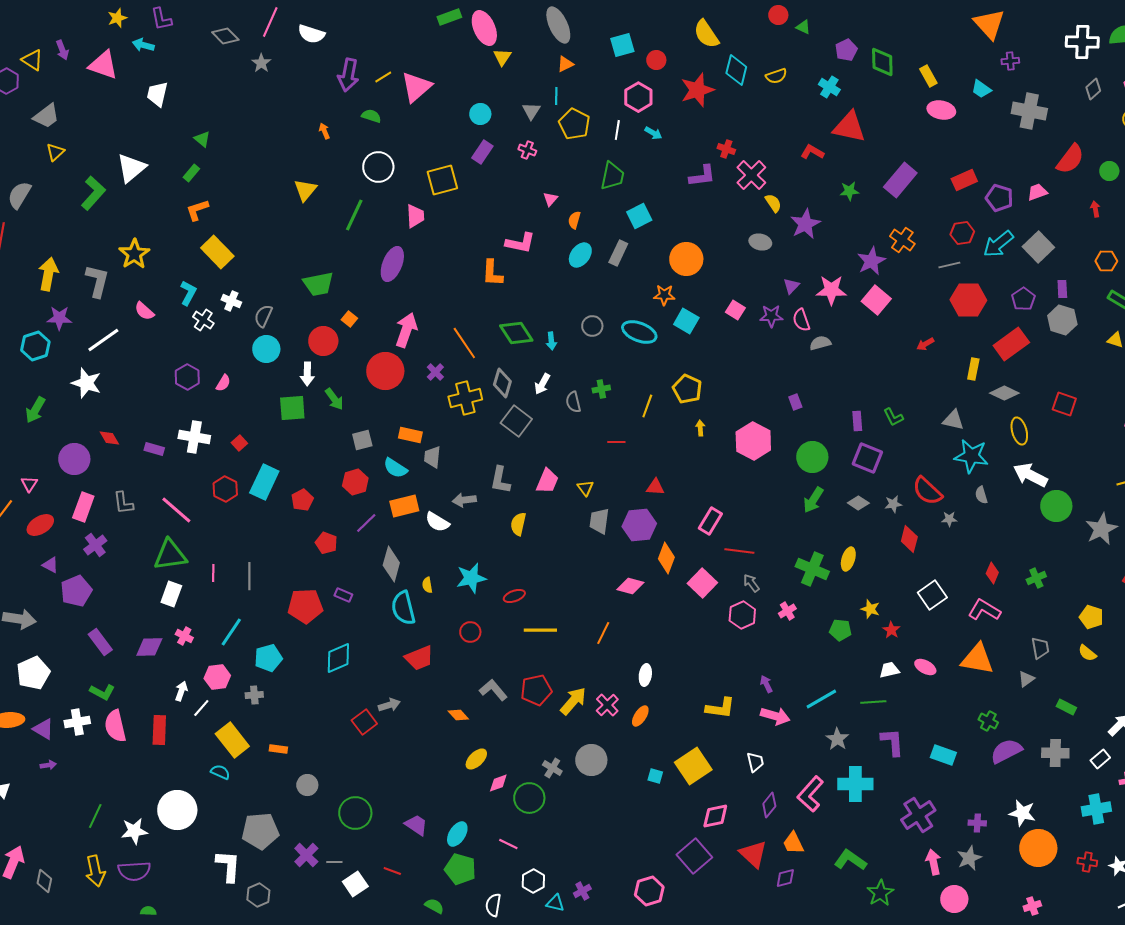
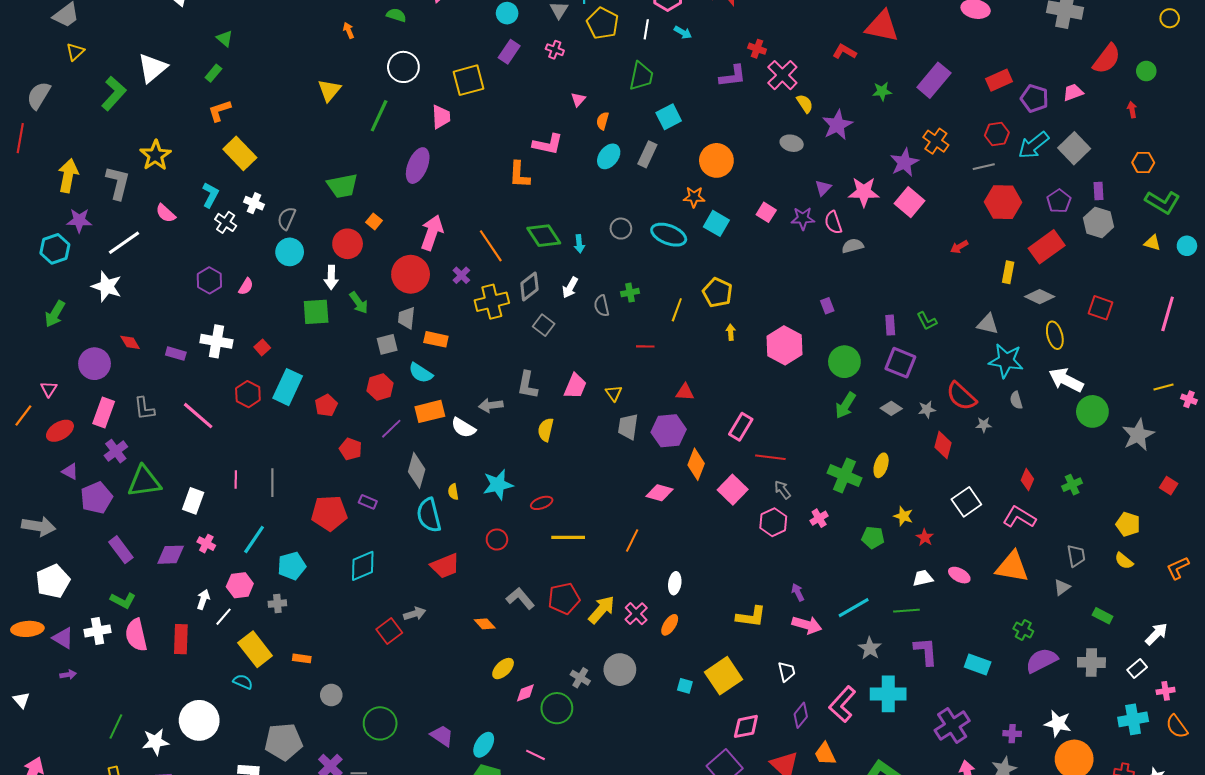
gray diamond: (502, 383) -> (529, 286), turned 36
gray square: (516, 421) -> (544, 325), size x0.7
gray trapezoid: (432, 457) -> (406, 318), moved
green triangle: (170, 555) -> (144, 482), moved

